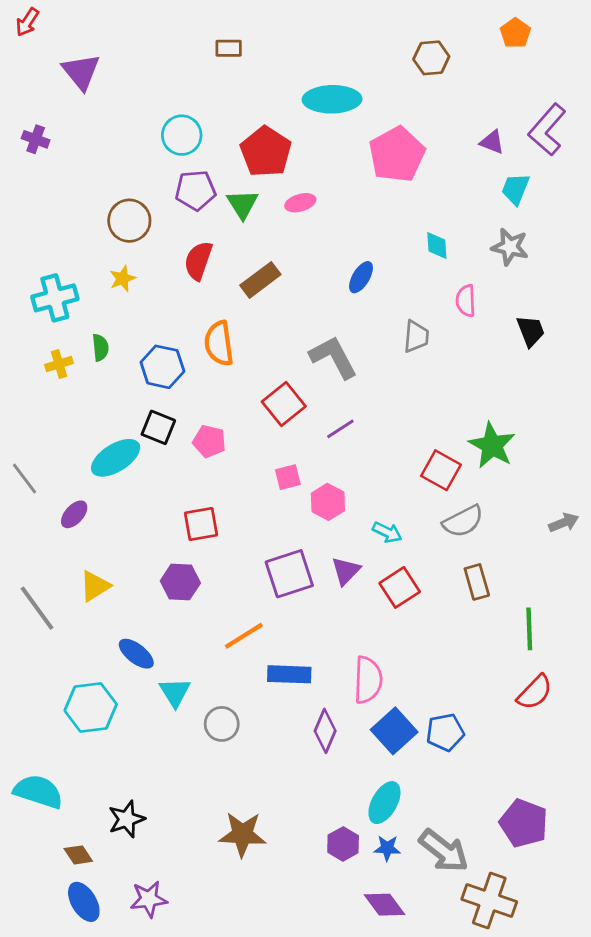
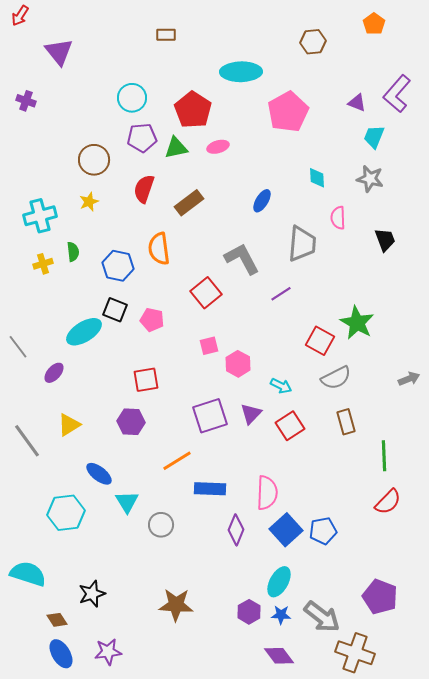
green triangle: (242, 204) -> (176, 148), turned 50
gray trapezoid: (416, 336) -> (302, 244), size x1.5
purple line: (340, 429) -> (281, 294), moved

